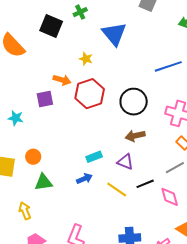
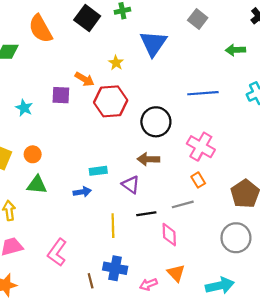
yellow line: (117, 189) -> (113, 226), moved, turned 40

